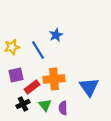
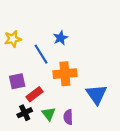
yellow star: (12, 47) -> (13, 39), moved
orange cross: (54, 79) -> (65, 74), moved

